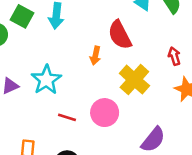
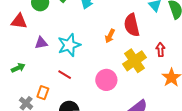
red arrow: (174, 56) -> (160, 50), moved
red line: (67, 117) -> (65, 75), moved

